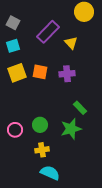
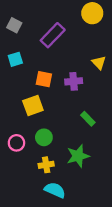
yellow triangle: (71, 43) -> (99, 63), moved
cyan square: (13, 46) -> (15, 59), moved
yellow square: (17, 73) -> (33, 105), moved
green star: (71, 129) -> (78, 156), moved

